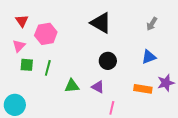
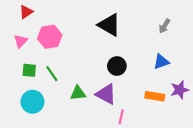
red triangle: (22, 21) -> (26, 12), moved, turned 32
pink triangle: (19, 46) -> (21, 41), moved
green line: (48, 68) -> (52, 74), turned -49
purple triangle: (98, 87) -> (106, 94), size x1.5
cyan circle: (15, 105) -> (32, 102), moved

